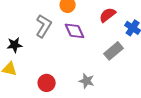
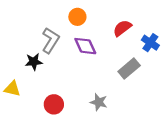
black star: (15, 45) -> (34, 62), moved

